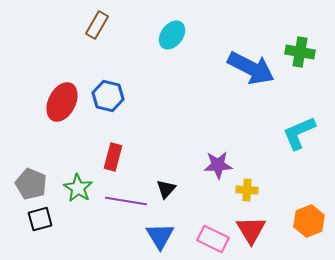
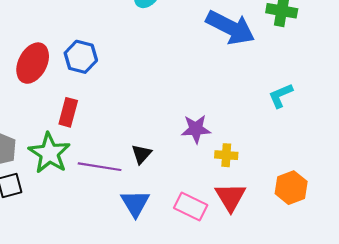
cyan L-shape: (299, 133) -> (281, 96), size x0.7
red rectangle: (113, 157) -> (68, 112), moved
green star: (78, 188) -> (49, 153), size x1.4

